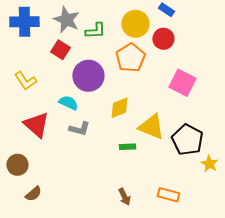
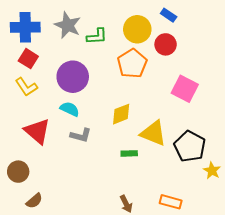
red square: (60, 50) -> (28, 59), moved
purple circle: (88, 76) -> (73, 77), moved

